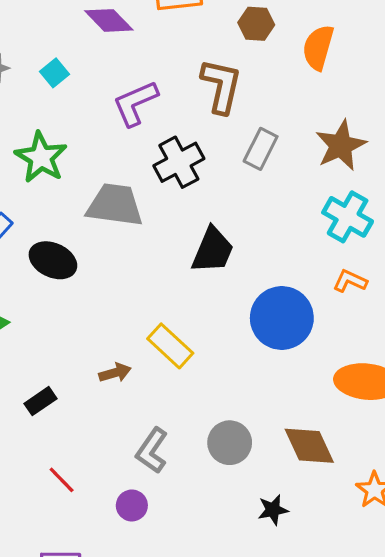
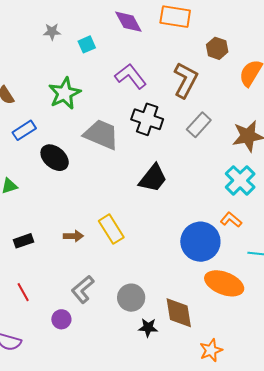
purple L-shape: (135, 103) -> (131, 76), turned 60
black cross: (179, 162) -> (147, 119), turned 32
blue circle: (282, 318) -> (200, 242), moved
black star: (273, 510) -> (148, 328), moved

